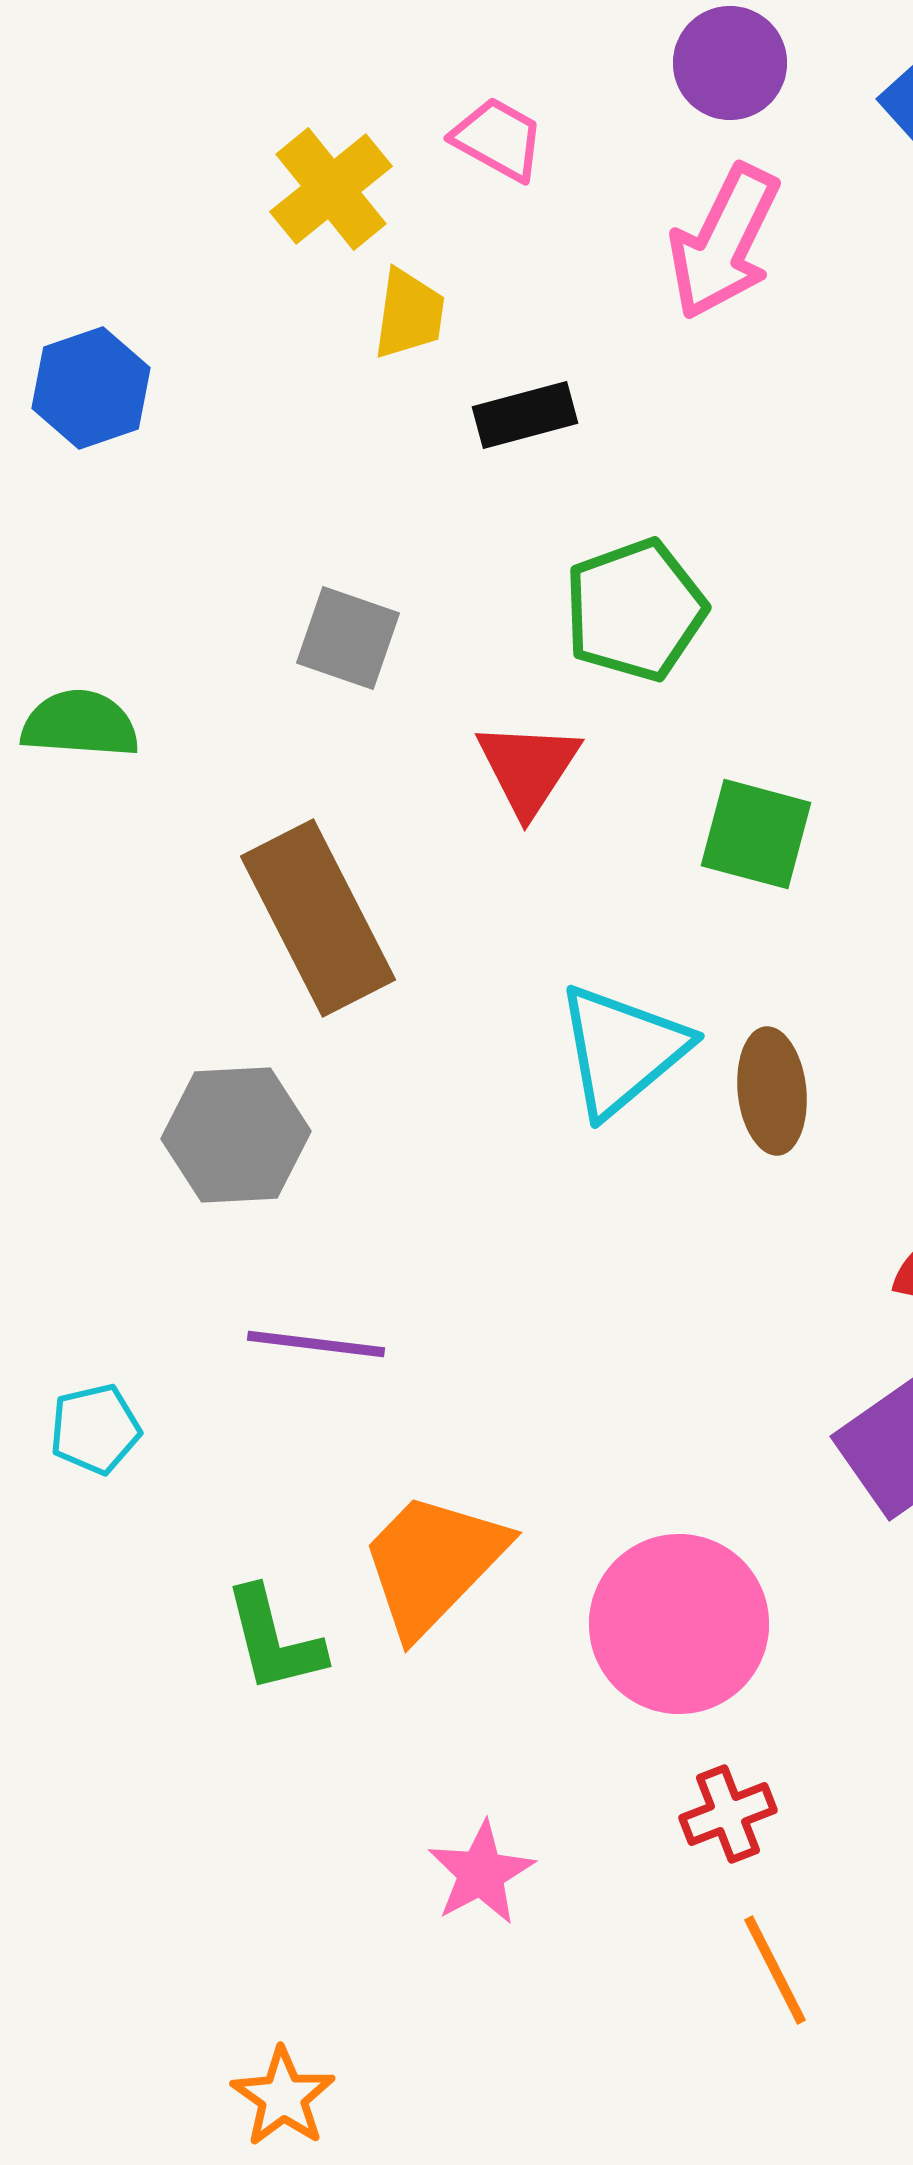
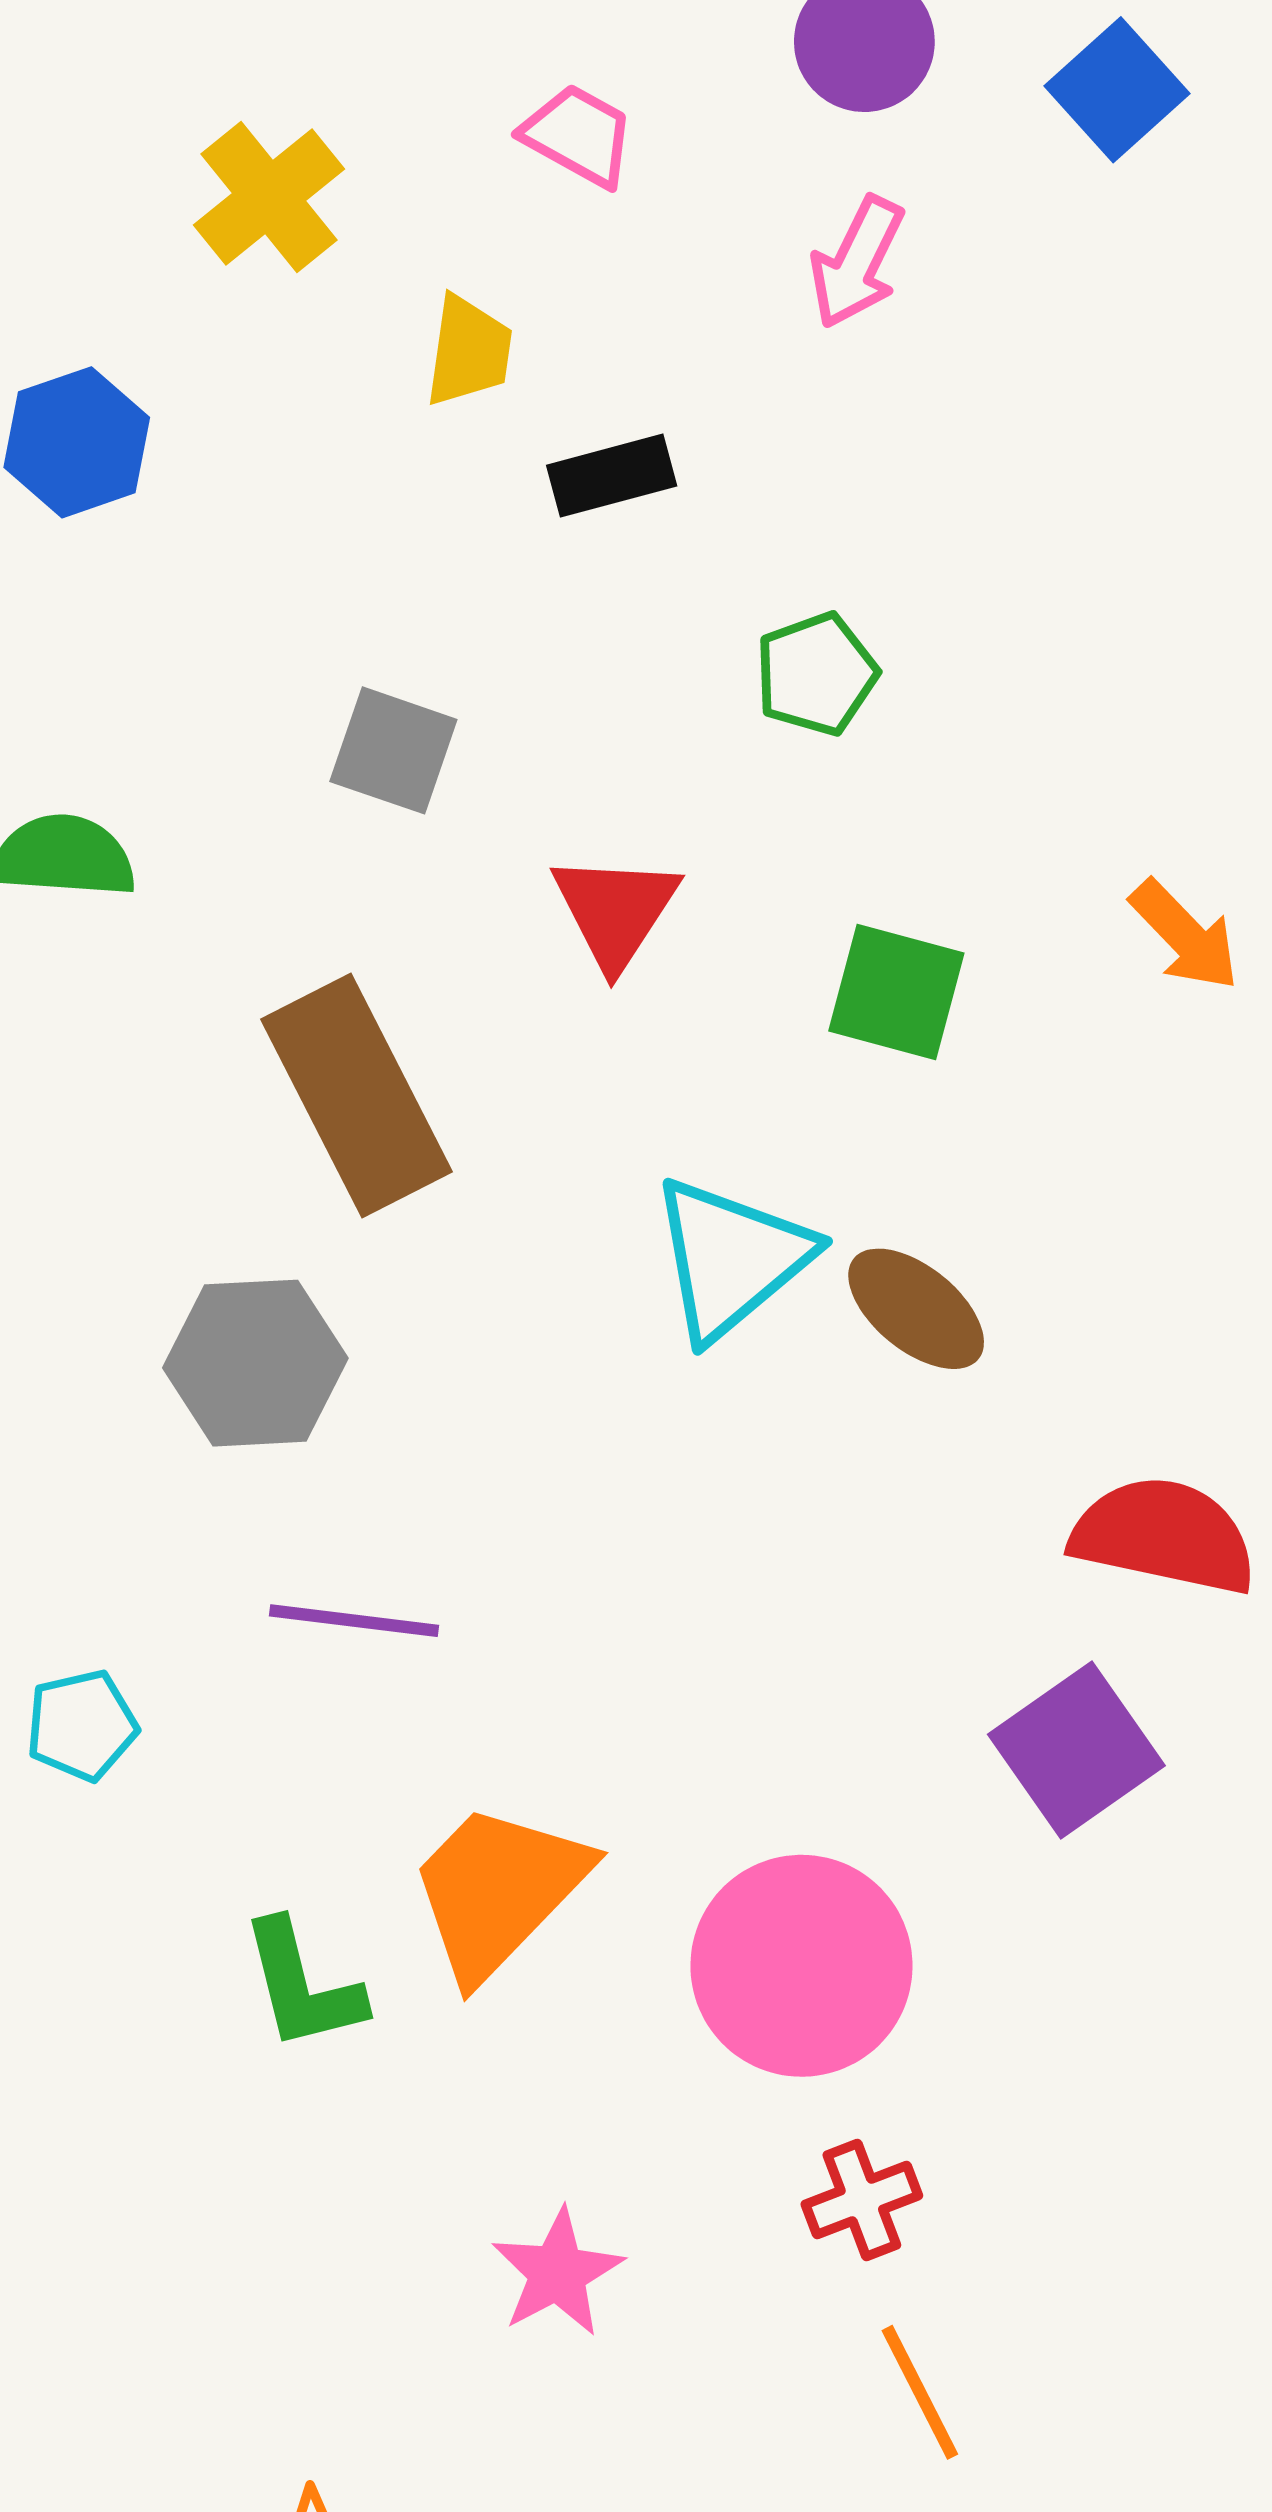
yellow cross: (331, 189) -> (269, 197), moved
pink arrow: (724, 242) -> (857, 262), size x0.7
green pentagon: (635, 610) -> (816, 674), moved, size x0.7
brown ellipse: (772, 1091) -> (916, 1309), turned -45

